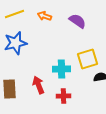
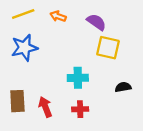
yellow square: (87, 59) -> (108, 48), moved, turned 30
red arrow: (38, 85) -> (45, 107), moved

